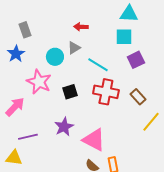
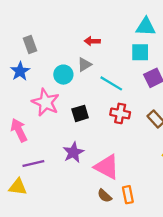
red cross: (106, 92) -> (120, 113), size x0.7
pink arrow: (15, 107) -> (19, 130), turned -70

